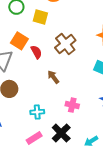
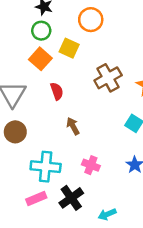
orange square: (19, 41) -> (40, 59), moved
brown cross: (65, 44) -> (108, 78), moved
cyan cross: (37, 112) -> (46, 167), size x1.6

